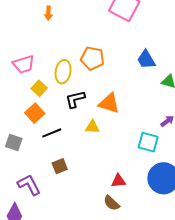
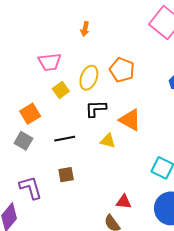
orange arrow: (48, 13) -> (85, 29), moved
orange square: (35, 113) -> (30, 114), moved

